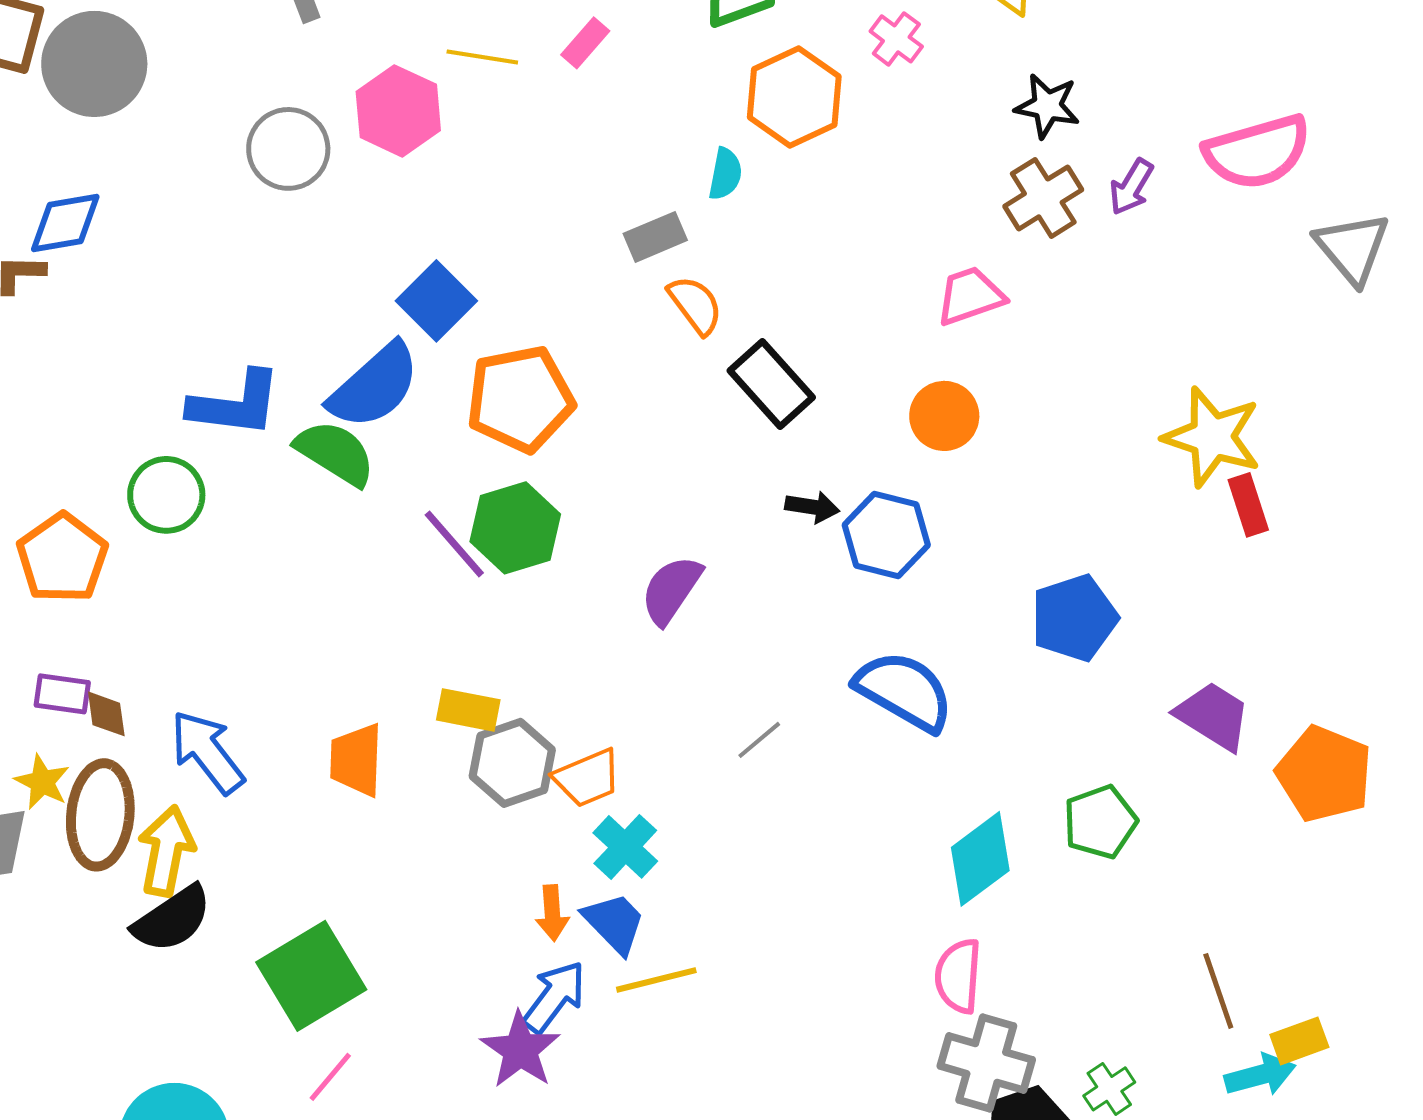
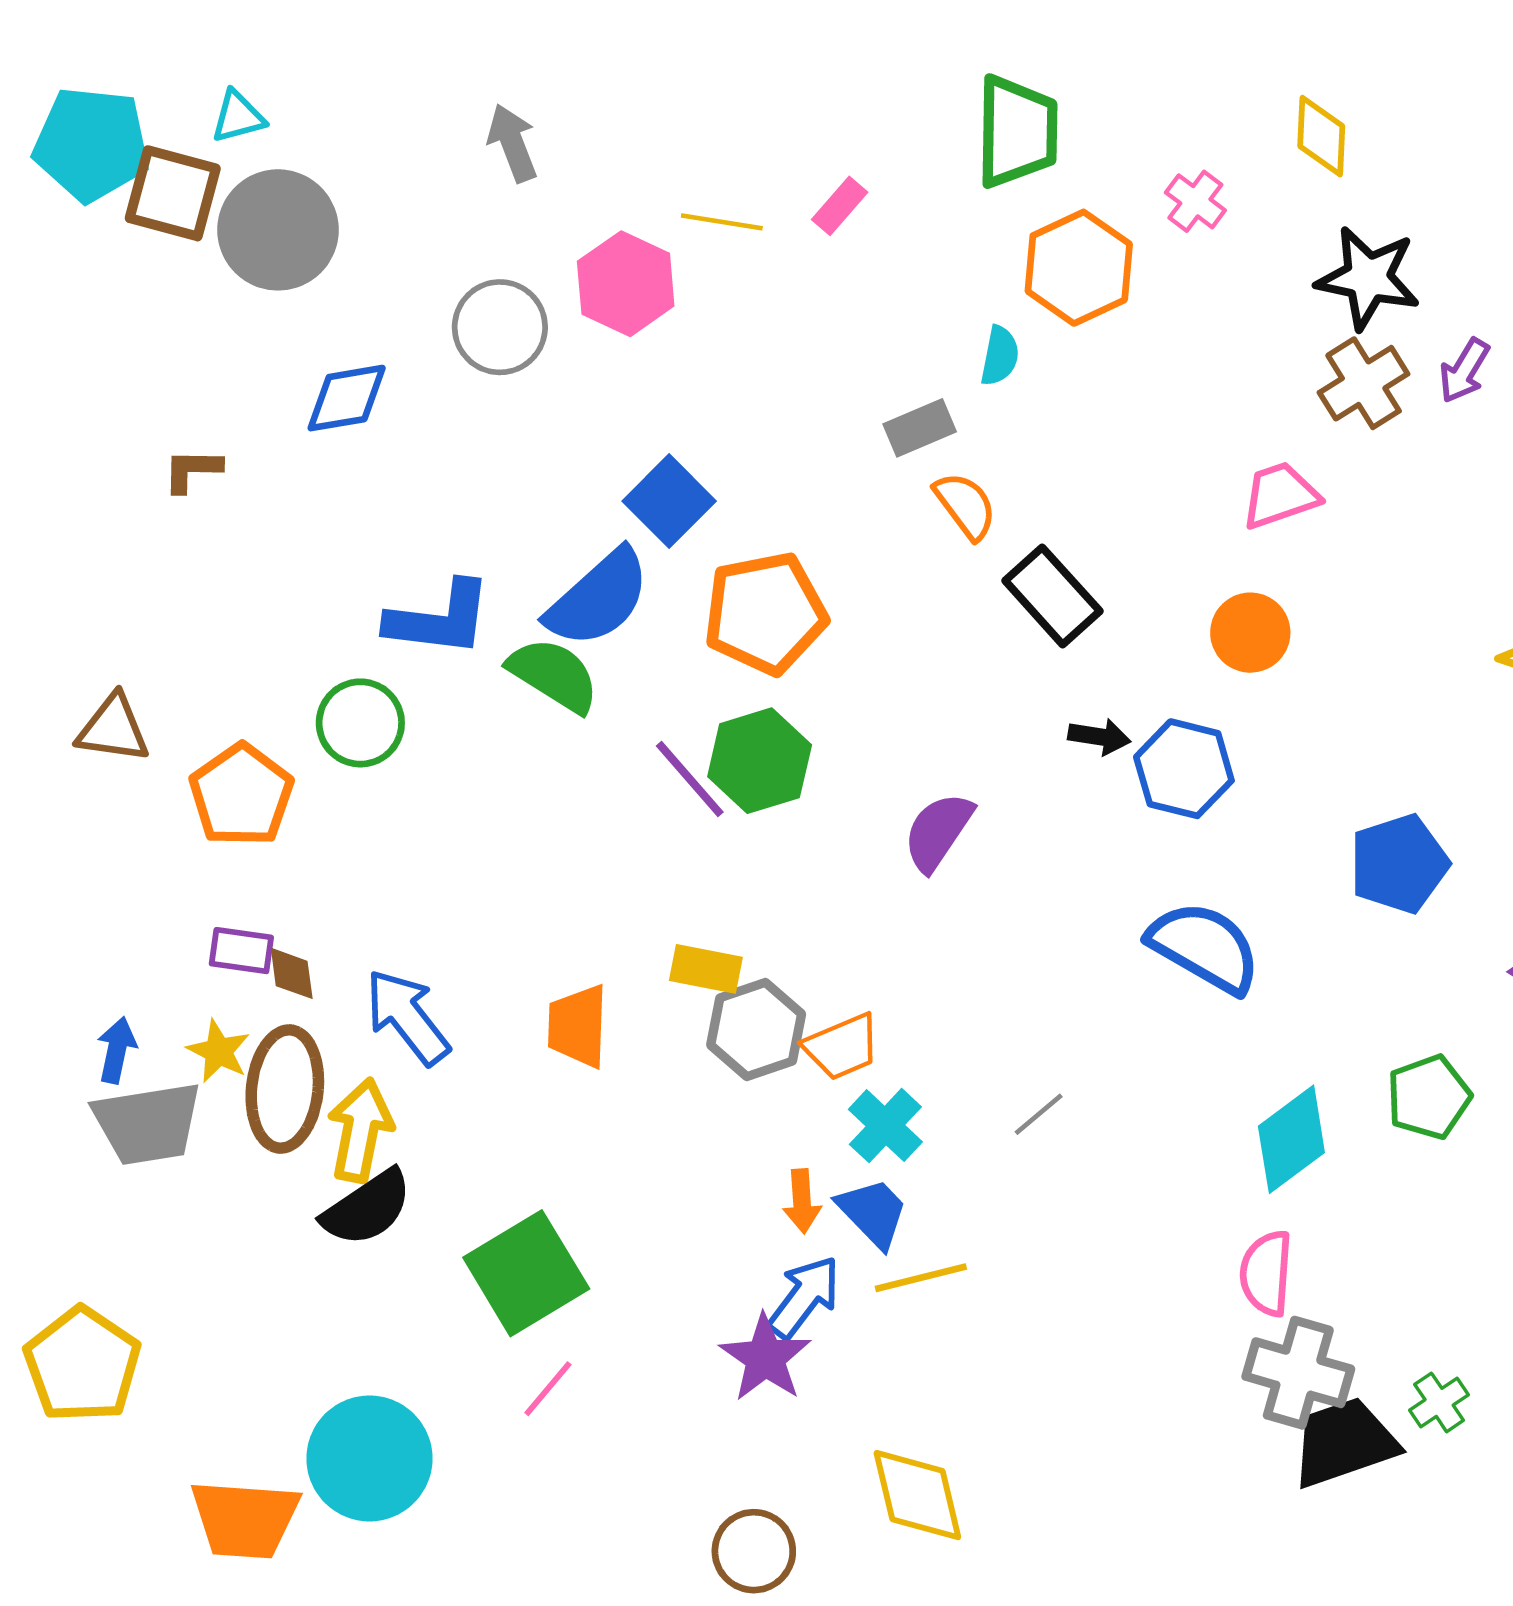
black star: (1047, 106) -> (1368, 278), size x1.4
blue diamond: (65, 223) -> (347, 398), moved
gray line: (759, 740) -> (1039, 1114), moved

